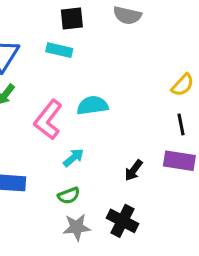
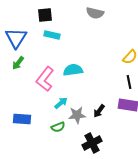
black square: (72, 18) -> (45, 15), moved
black cross: (123, 221) -> (92, 143), turned 36
gray star: (77, 227) -> (77, 115), moved

